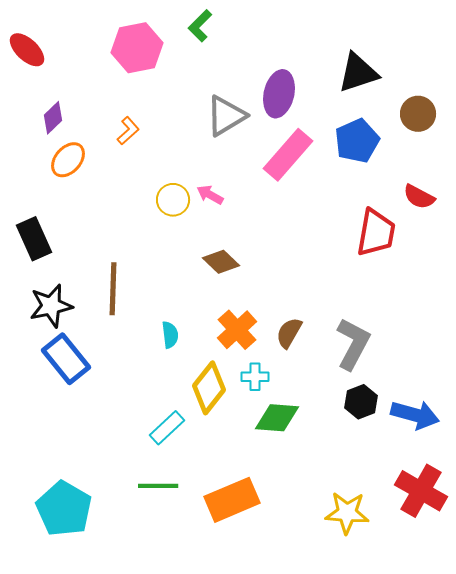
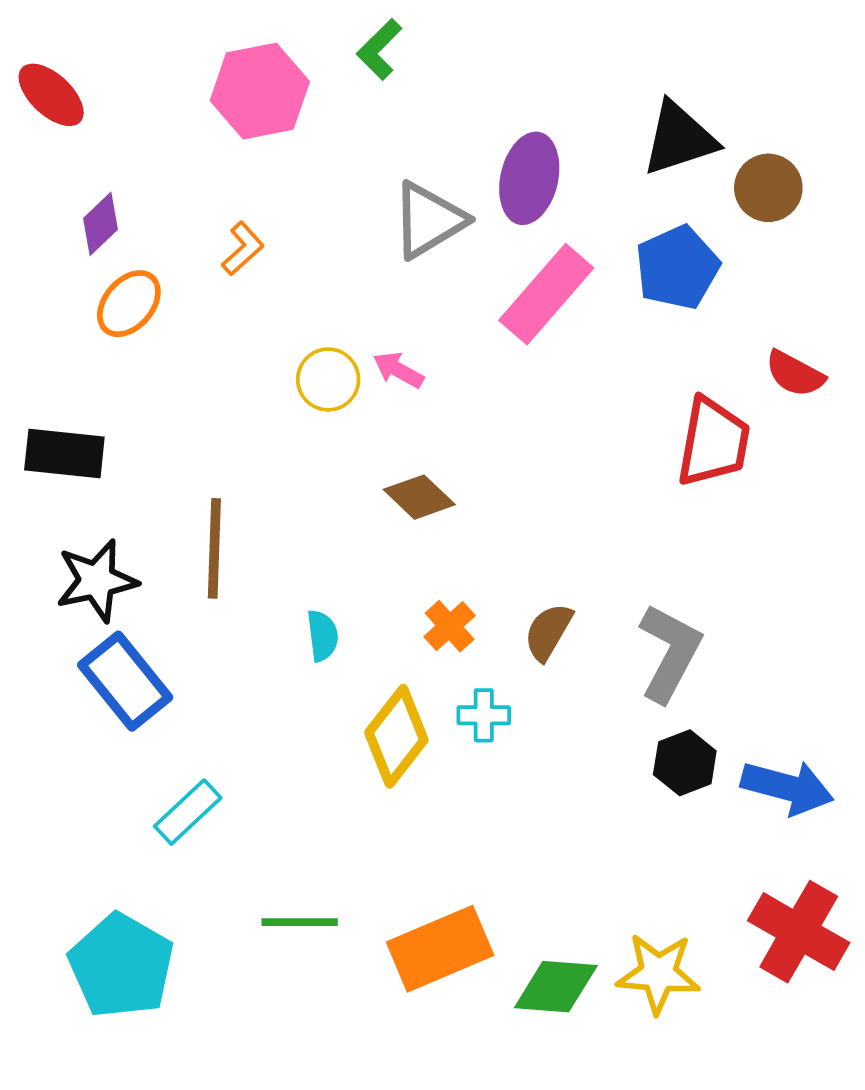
brown circle: (418, 114) -> (768, 188), moved
black rectangle: (34, 239) -> (64, 453), turned -60
orange cross: (237, 330) -> (450, 626), size x0.7
green diamond: (277, 418) -> (556, 987), moved
cyan rectangle: (167, 428) -> (188, 812), moved

